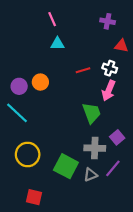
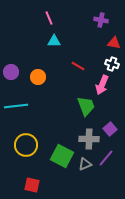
white cross: (110, 68) -> (112, 64), moved
red line: (83, 70) -> (78, 66), turned 48
purple circle: (19, 86) -> (11, 72), moved
cyan line: (17, 113) -> (16, 106), turned -50

